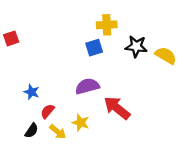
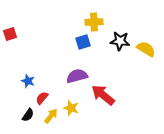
yellow arrow: (58, 132) -> (51, 116), turned -91

